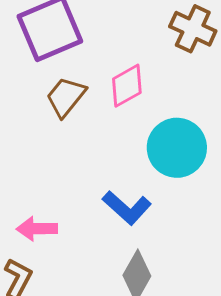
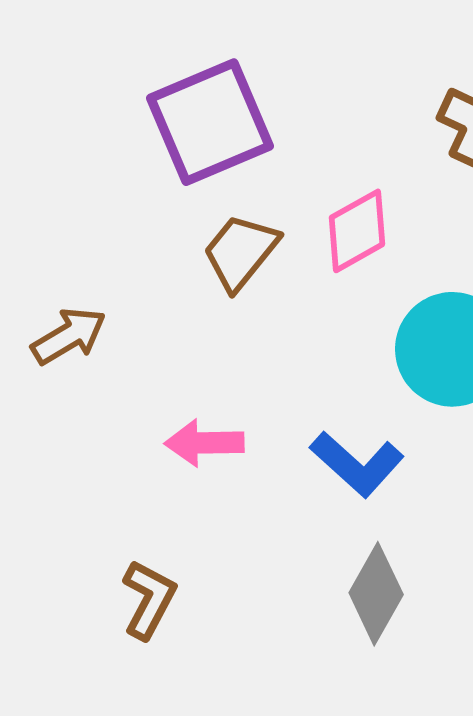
pink arrow: (37, 229) -> (204, 443), moved

